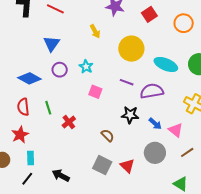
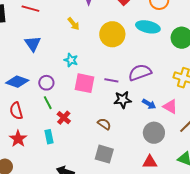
cyan ellipse: (166, 64) -> (148, 27), moved
purple circle: (60, 70) -> (46, 83), moved
purple line: (127, 82) -> (111, 80), moved
pink square: (95, 92) -> (85, 83), size x1.5
green line: (48, 108) -> (48, 103), moved
cyan rectangle: (31, 158) -> (49, 137), moved
red triangle: (127, 166) -> (150, 162), moved, turned -35

